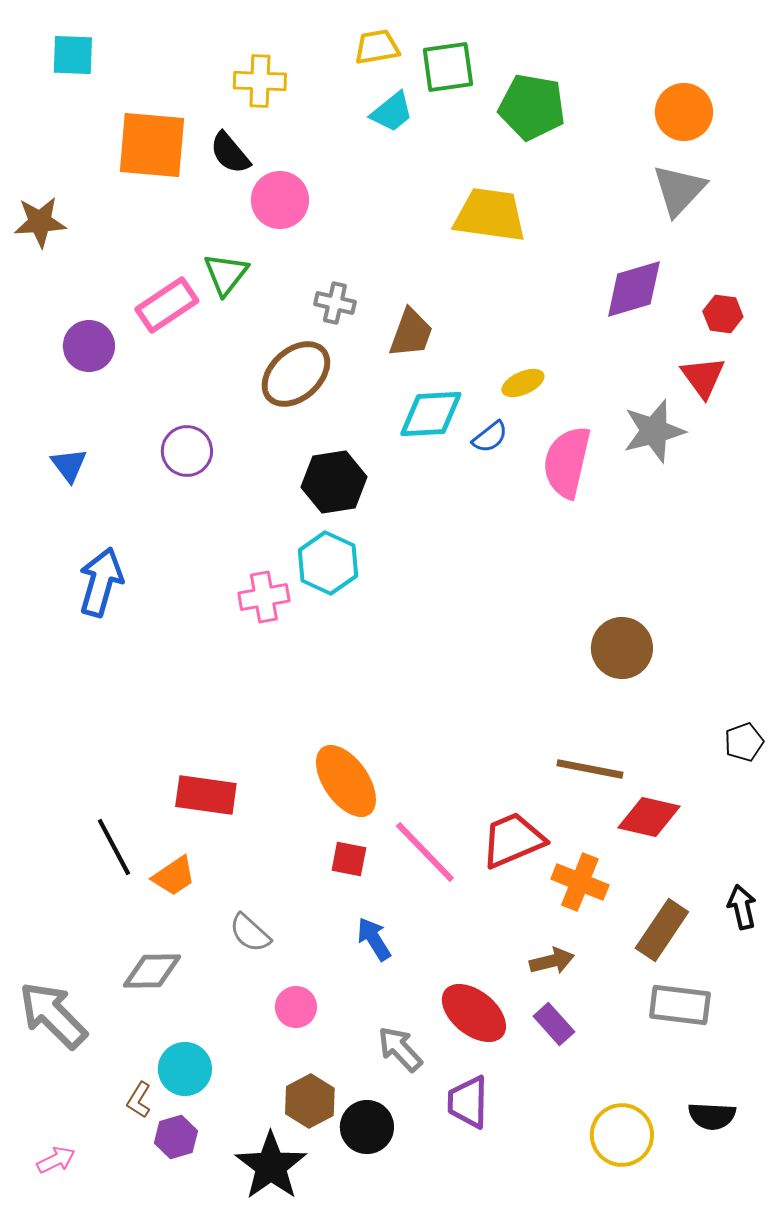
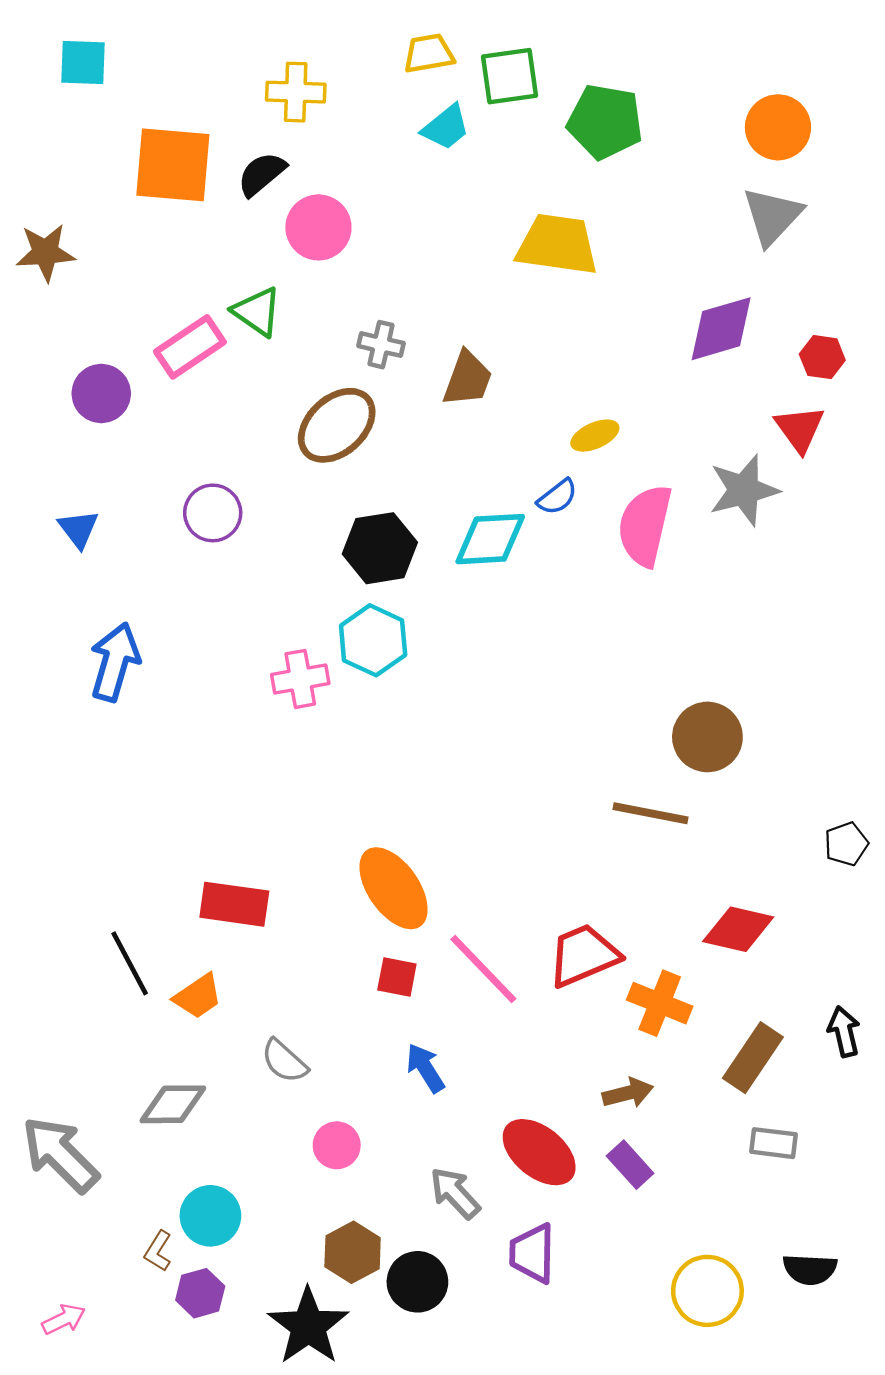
black semicircle: (230, 153) -> (262, 174), turned 90
green triangle: (226, 274) -> (257, 312), turned -33
cyan diamond: (431, 414) -> (490, 539), moved
brown line: (590, 769) -> (651, 813), moved
gray rectangle: (680, 1005) -> (773, 1143), size x0.7

